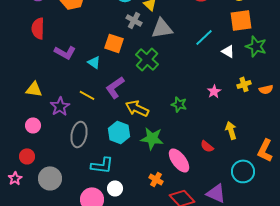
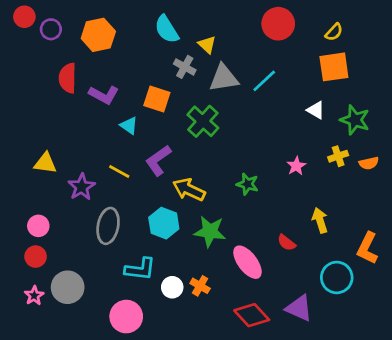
red semicircle: (38, 28) -> (68, 78), moved
cyan line: (204, 37) -> (264, 81), moved
green star: (256, 46) -> (355, 120), moved
purple L-shape: (65, 52) -> (104, 95), moved
pink circle: (33, 125) -> (38, 226), moved
pink star: (15, 178) -> (34, 296), moved
orange cross: (156, 179) -> (200, 286), moved
white circle: (115, 188) -> (172, 287), moved

